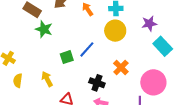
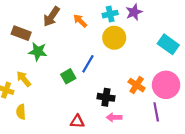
purple star: (149, 23) -> (134, 12), moved
orange cross: (121, 67) -> (137, 85), moved
yellow arrow: (47, 79) -> (24, 79), moved

